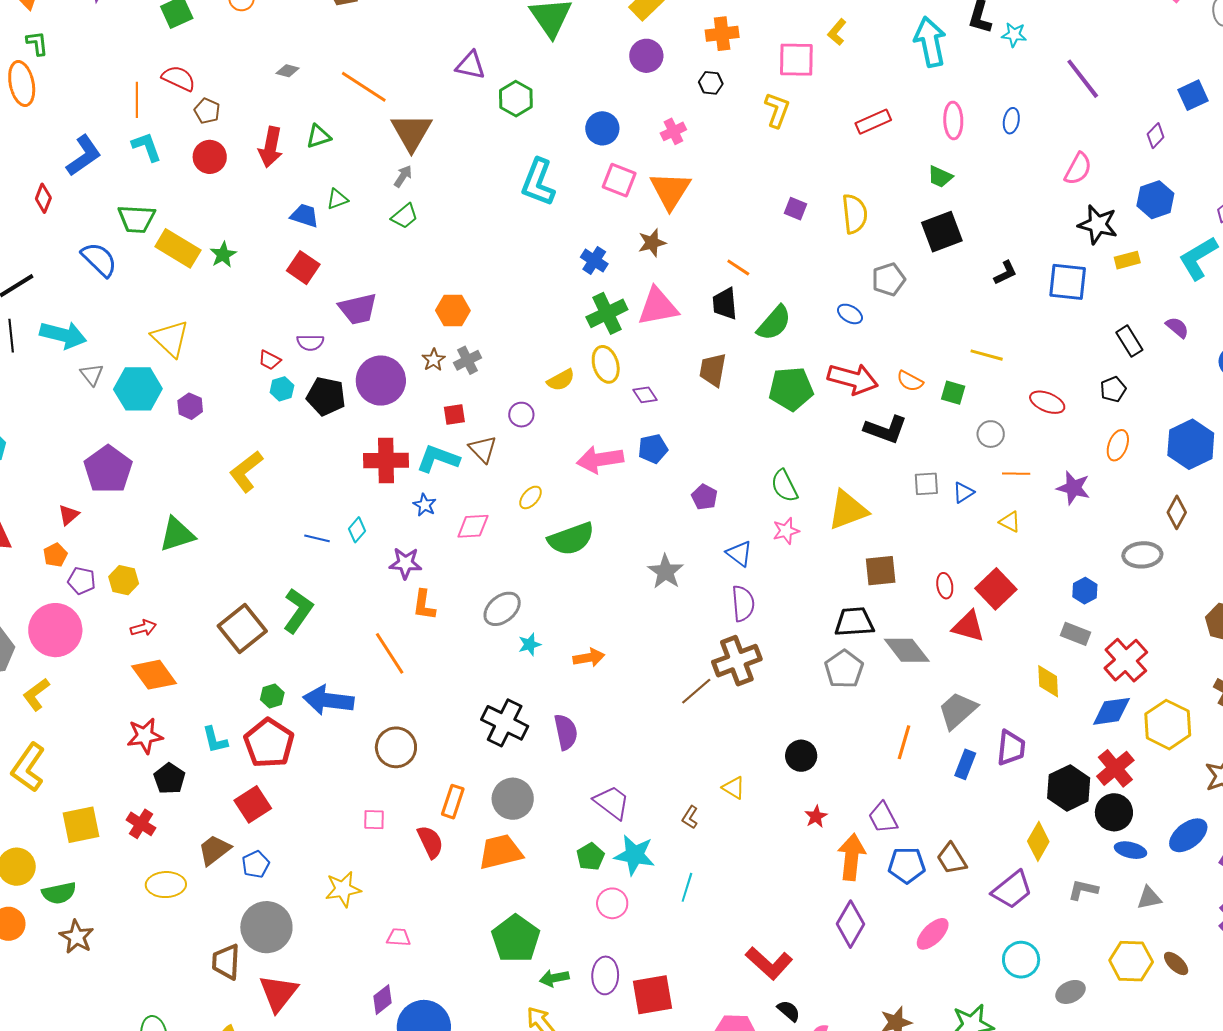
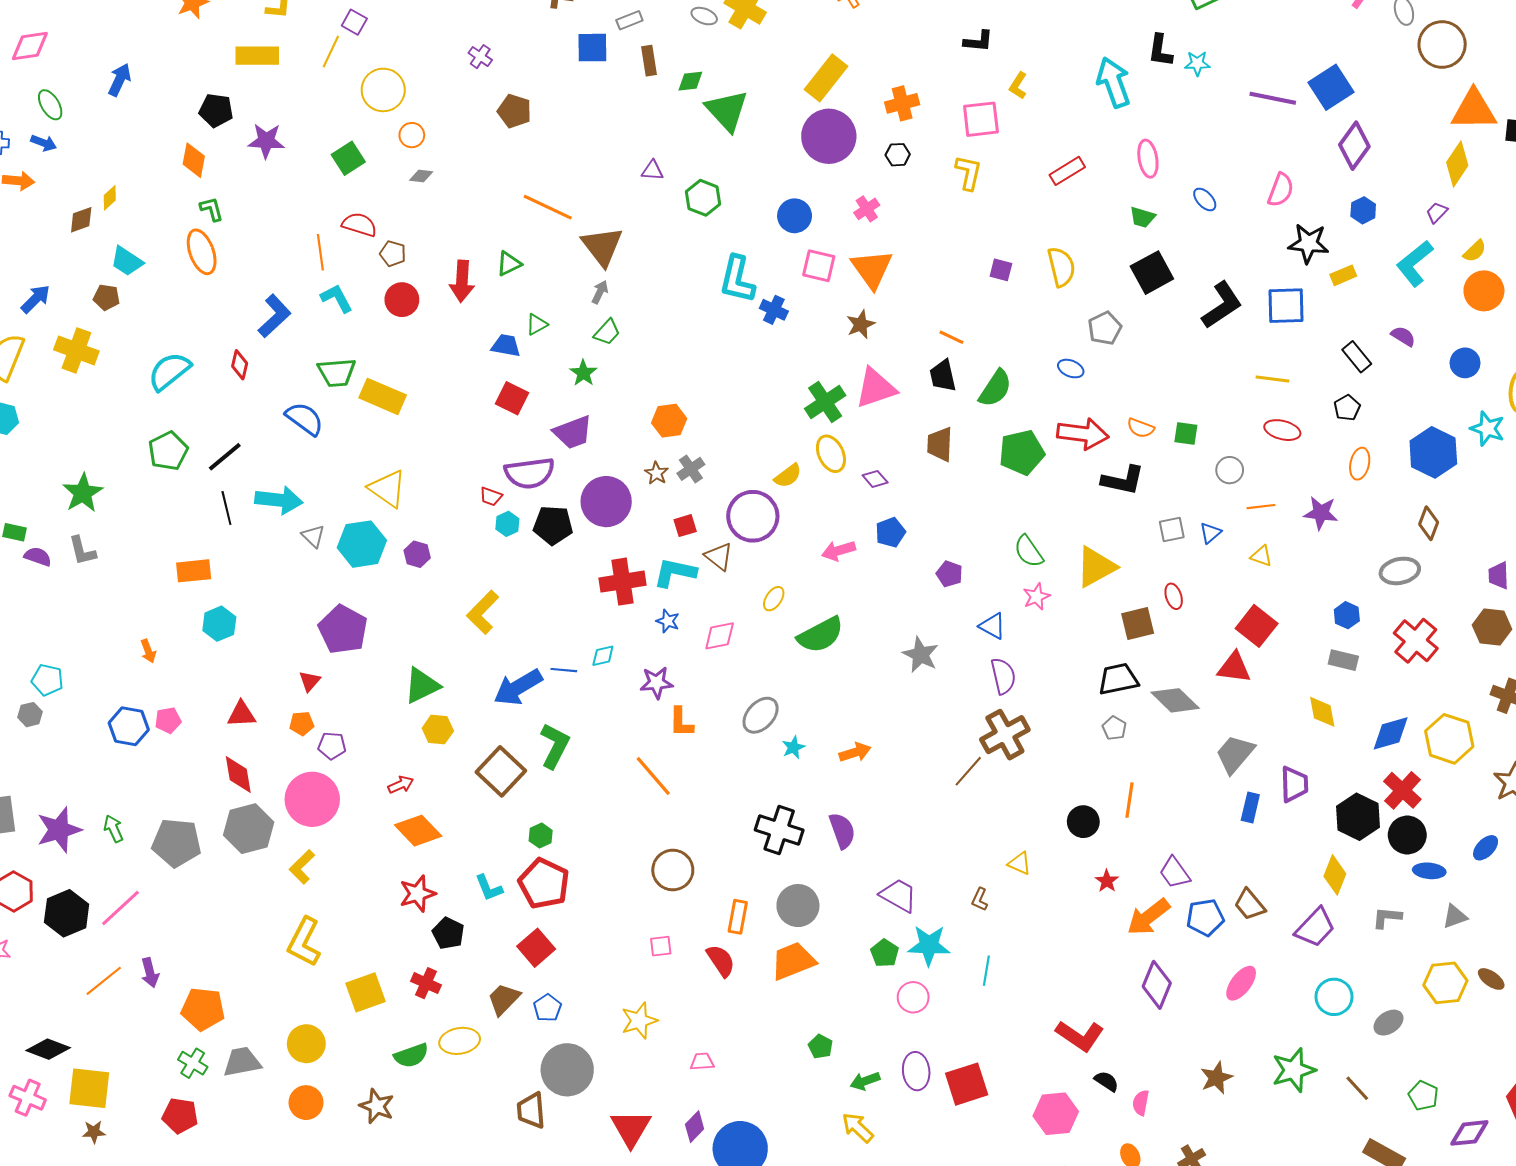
purple circle: (646, 56) -> (829, 136), size x1.6
purple triangle: (470, 65) -> (652, 170), size x0.7
gray diamond: (288, 71) -> (421, 176), moved
purple line: (1083, 79) -> (1273, 98), turned -33
blue square: (1193, 95) -> (1331, 87), moved, size x1.4
blue ellipse: (1011, 121) -> (1205, 199), moved, turned -45
purple diamond: (1156, 136) -> (1354, 146), size x1.8
blue hexagon: (1155, 200) -> (1363, 210), size x0.7
green star: (223, 255) -> (583, 373), moved
blue cross: (594, 261) -> (774, 310), moved
black L-shape: (1005, 273) -> (1222, 305), size x1.8
purple semicircle: (310, 342) -> (530, 473), size x1.8
yellow line: (987, 355) -> (1272, 379), moved
purple circle: (521, 415) -> (753, 516), size x2.0
pink arrow: (600, 459) -> (839, 551), size x0.7
cyan diamond: (357, 530) -> (603, 656), turned 45
orange pentagon: (55, 555) -> (302, 724), turned 30
yellow hexagon: (124, 580) -> (438, 730), moved
red ellipse: (945, 586) -> (1174, 596), moved
red cross: (1126, 660) -> (1416, 641), moved
gray pentagon: (844, 669) -> (1114, 728), size x0.6
blue arrow: (328, 700) -> (518, 687), moved, turned -30
orange line: (904, 742) -> (1130, 800), moved
blue ellipse: (1188, 835) -> (1486, 848), size x0.7
orange arrow: (852, 857) -> (1148, 917), turned -126
green semicircle: (59, 893) -> (411, 1056), moved
green pentagon: (516, 939) -> (821, 1047), size x0.5
red triangle: (278, 993) -> (631, 1128), moved

